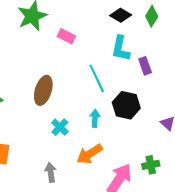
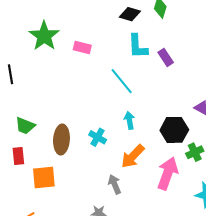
brown ellipse: (43, 90) -> (61, 140), moved
black hexagon: (126, 105) -> (174, 130), moved
gray arrow: (51, 172) -> (115, 184), moved

